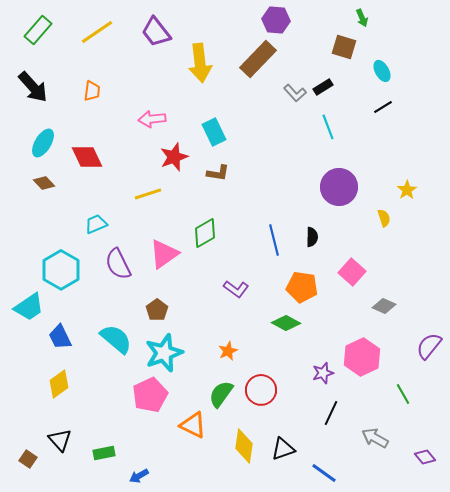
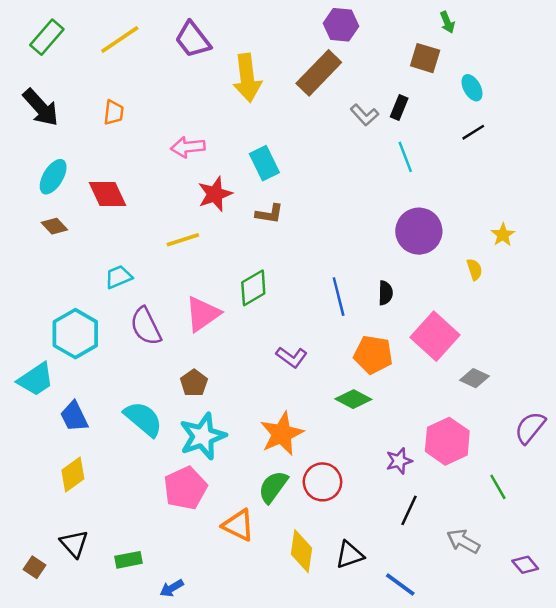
black rectangle: (323, 87) -> (399, 108), turned -36
pink square: (352, 272) -> (435, 336), size x1.4
orange star: (228, 351) -> (282, 434), size x1.8

